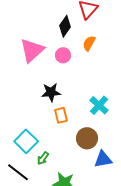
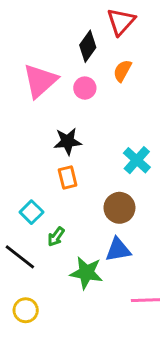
orange rectangle: (61, 115) -> (68, 177), moved
cyan square: (26, 141) -> (31, 212), size x0.7
blue triangle: (103, 159) -> (118, 250), moved

